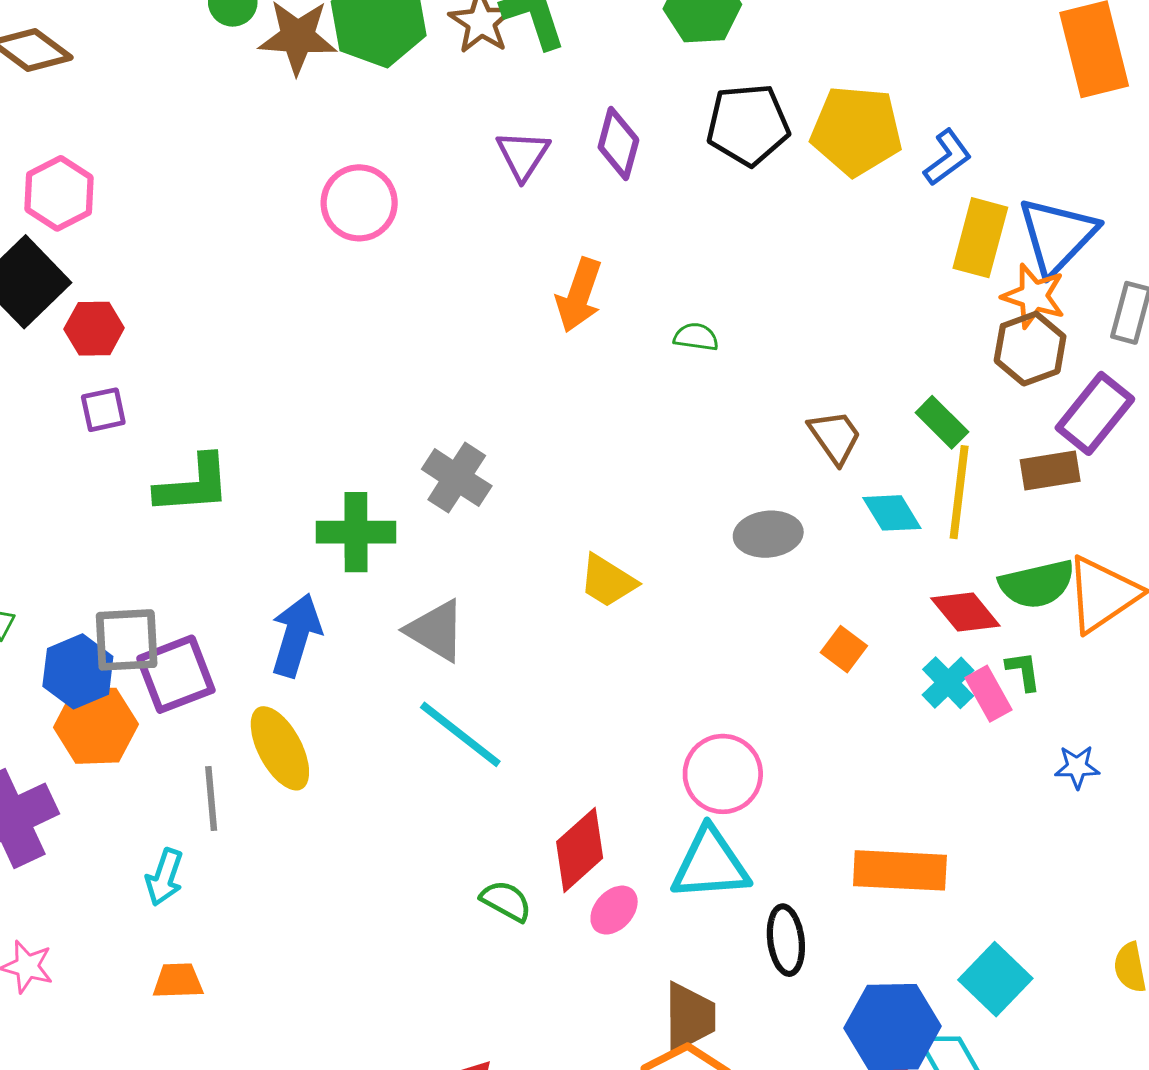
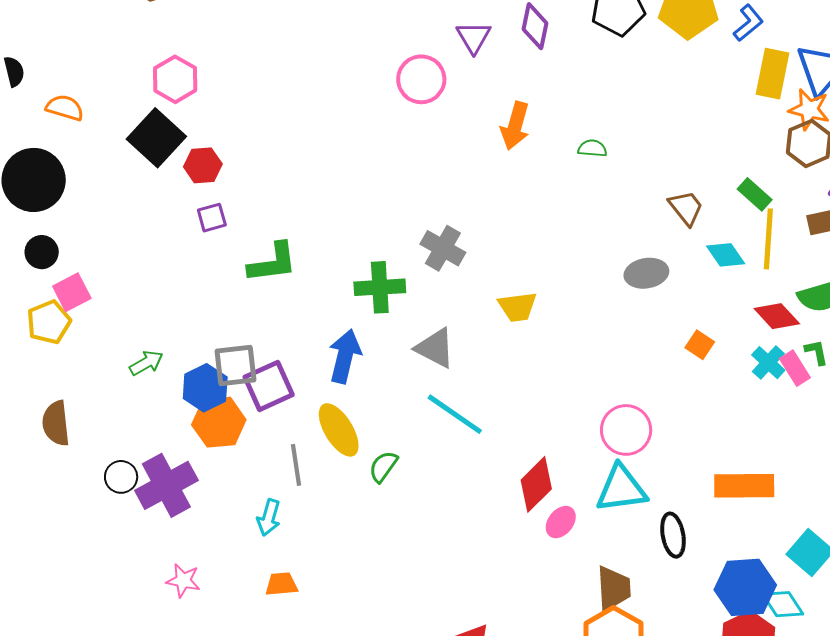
pink circle: (359, 203) -> (421, 79), moved
yellow trapezoid: (608, 581) -> (518, 307), moved, turned -36
green semicircle: (506, 901) -> (383, 466), moved, turned -80

